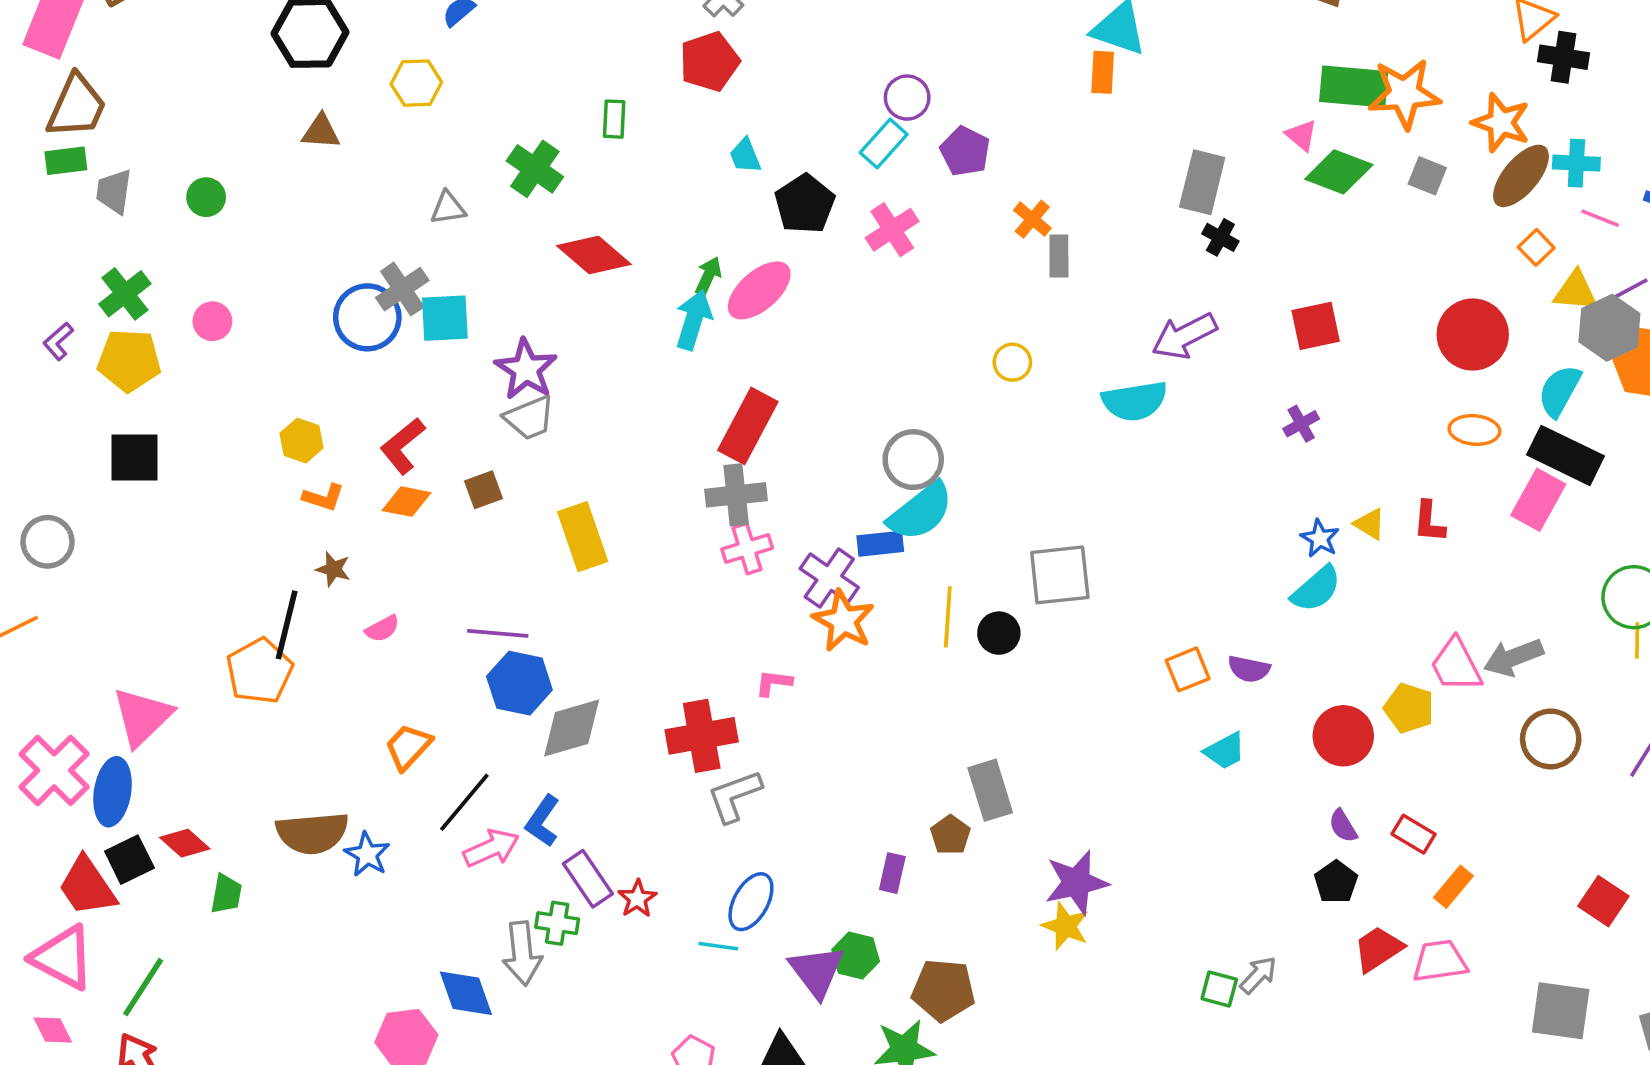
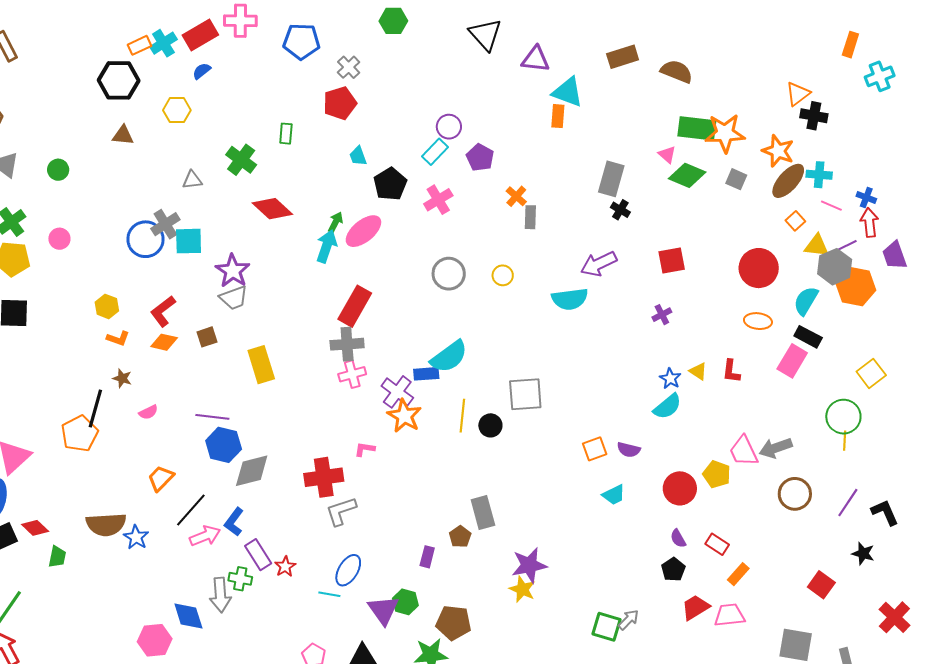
black rectangle: (1565, 455) -> (808, 337), size x0.7
gray circle: (913, 460) -> (449, 274), moved
green square: (1219, 989) -> (607, 627), size x1.4

